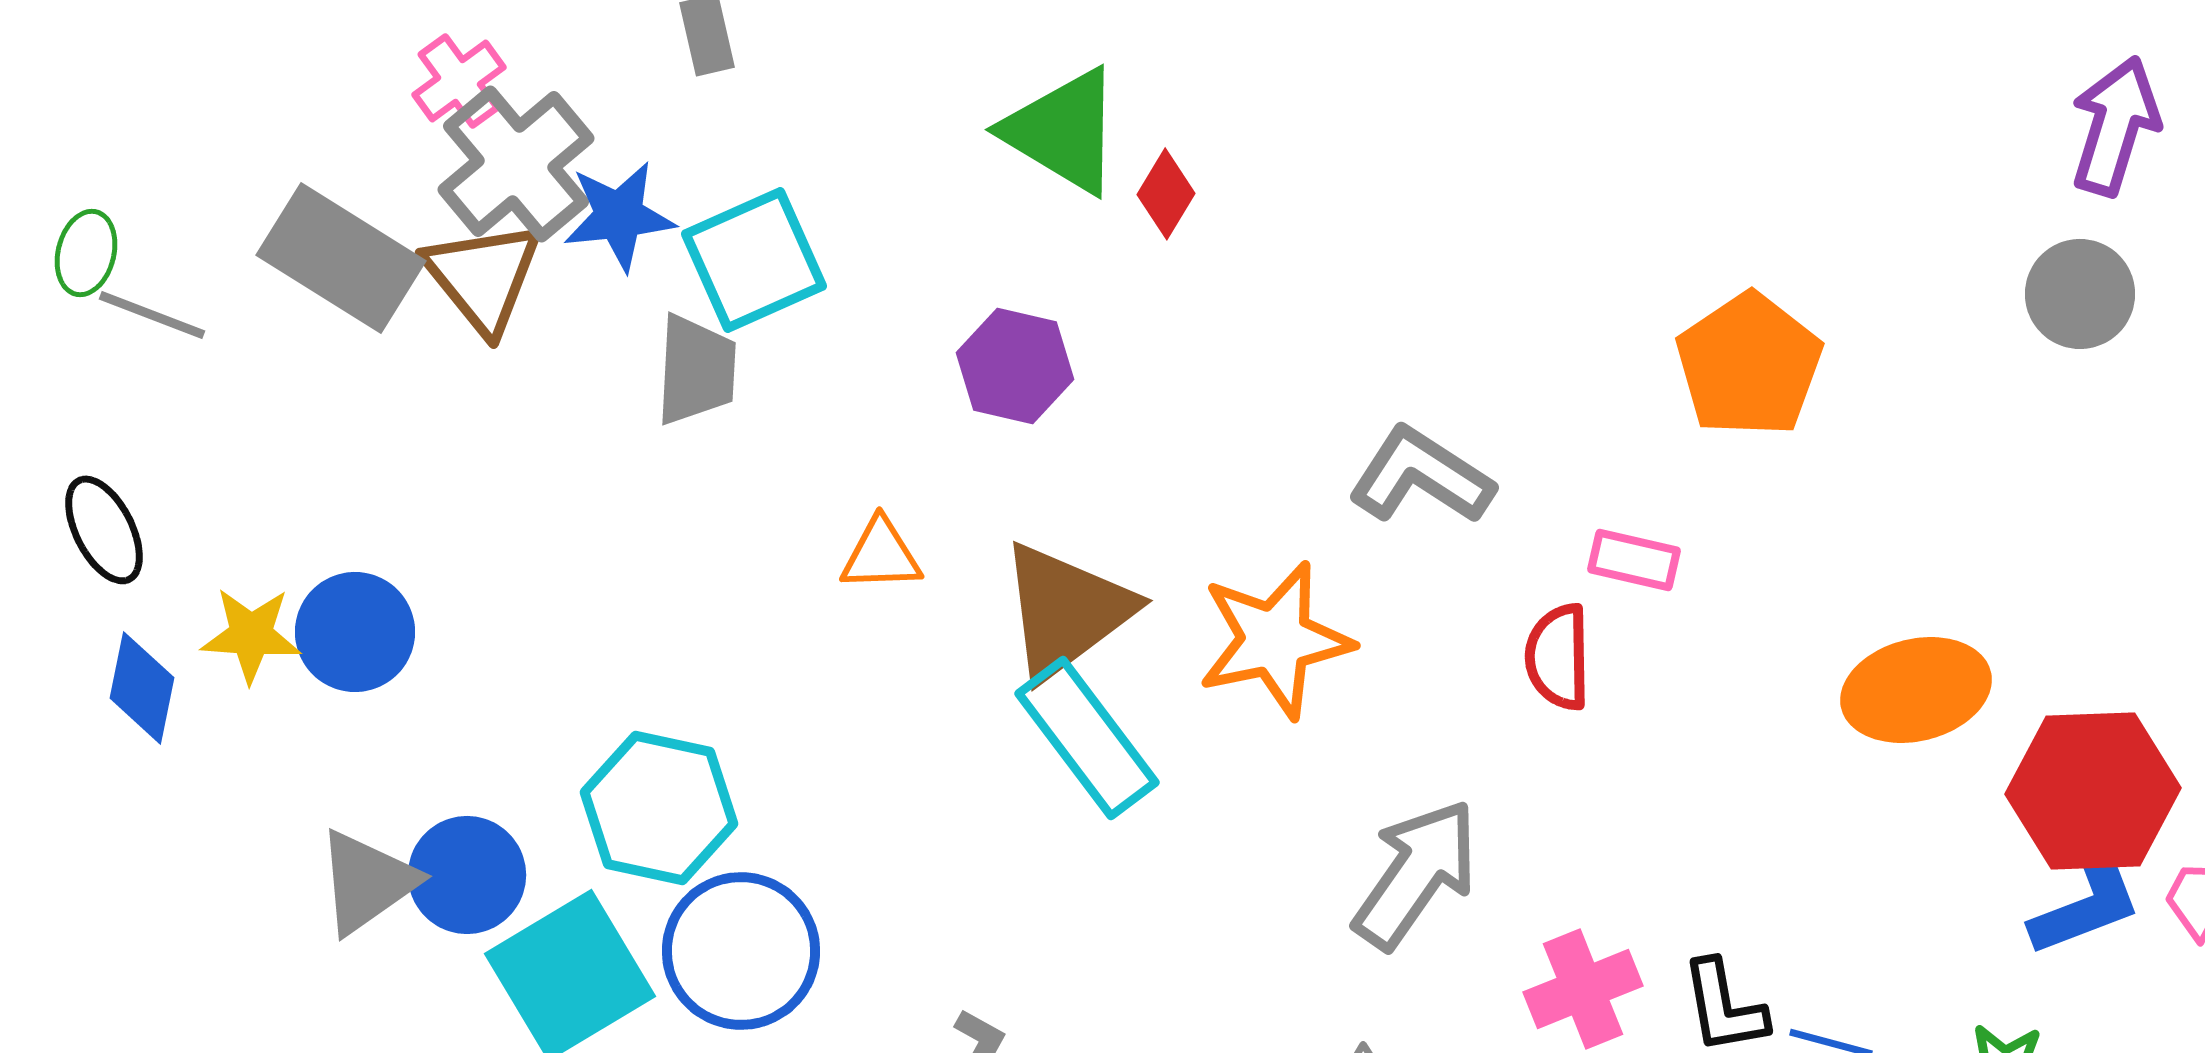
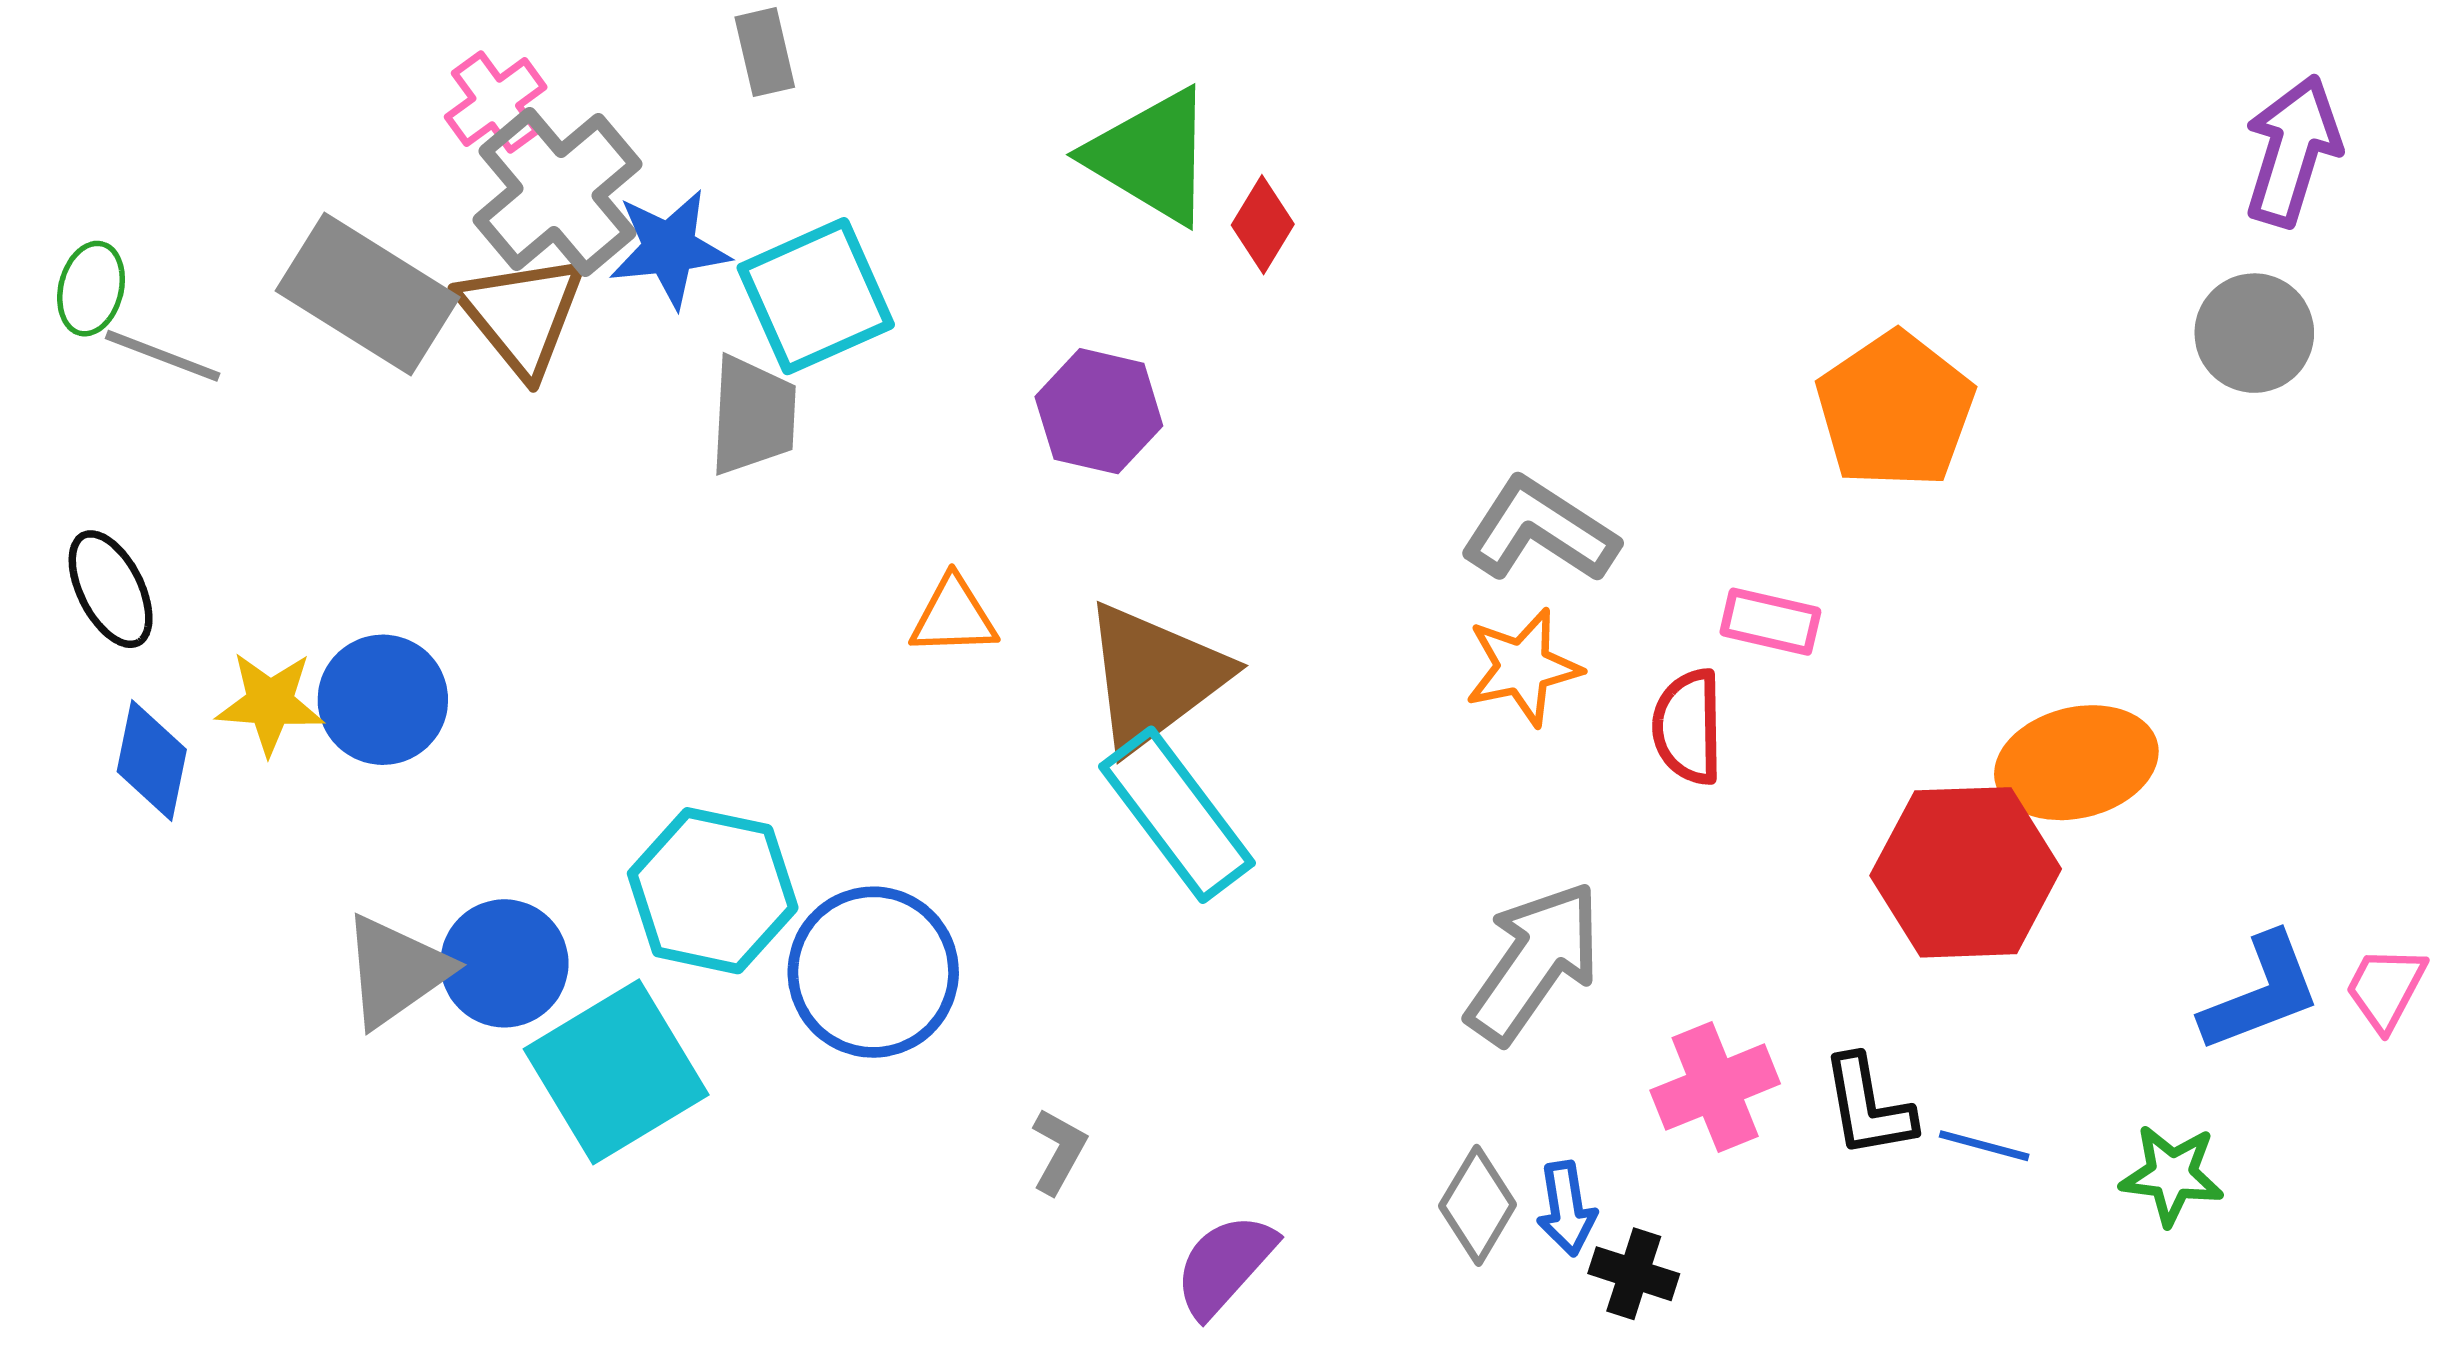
orange star: (1275, 640) -> (1523, 667), moved, size x0.7
red hexagon: (2093, 791) -> (1966, 872), moved
blue circle: (741, 951) -> (873, 972), moved

